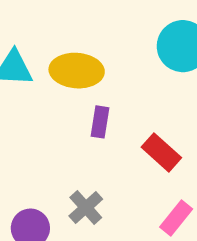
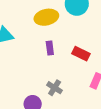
yellow ellipse: (77, 71) -> (46, 17), moved

